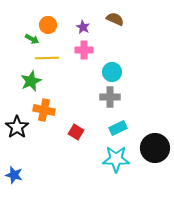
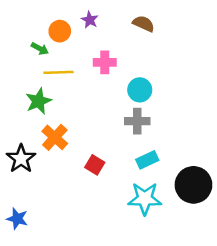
purple star: (83, 27) -> (90, 20), moved
orange cross: (44, 110) -> (55, 137), turned 30

